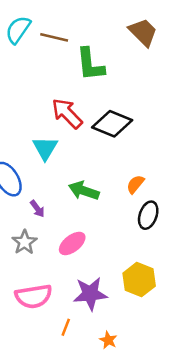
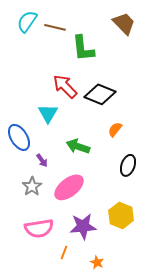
orange semicircle: (135, 184) -> (115, 129), moved
pink ellipse: (72, 243) -> (69, 187), size x1.4

